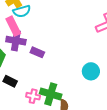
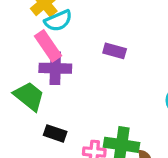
purple rectangle: (37, 52) -> (115, 51), moved

